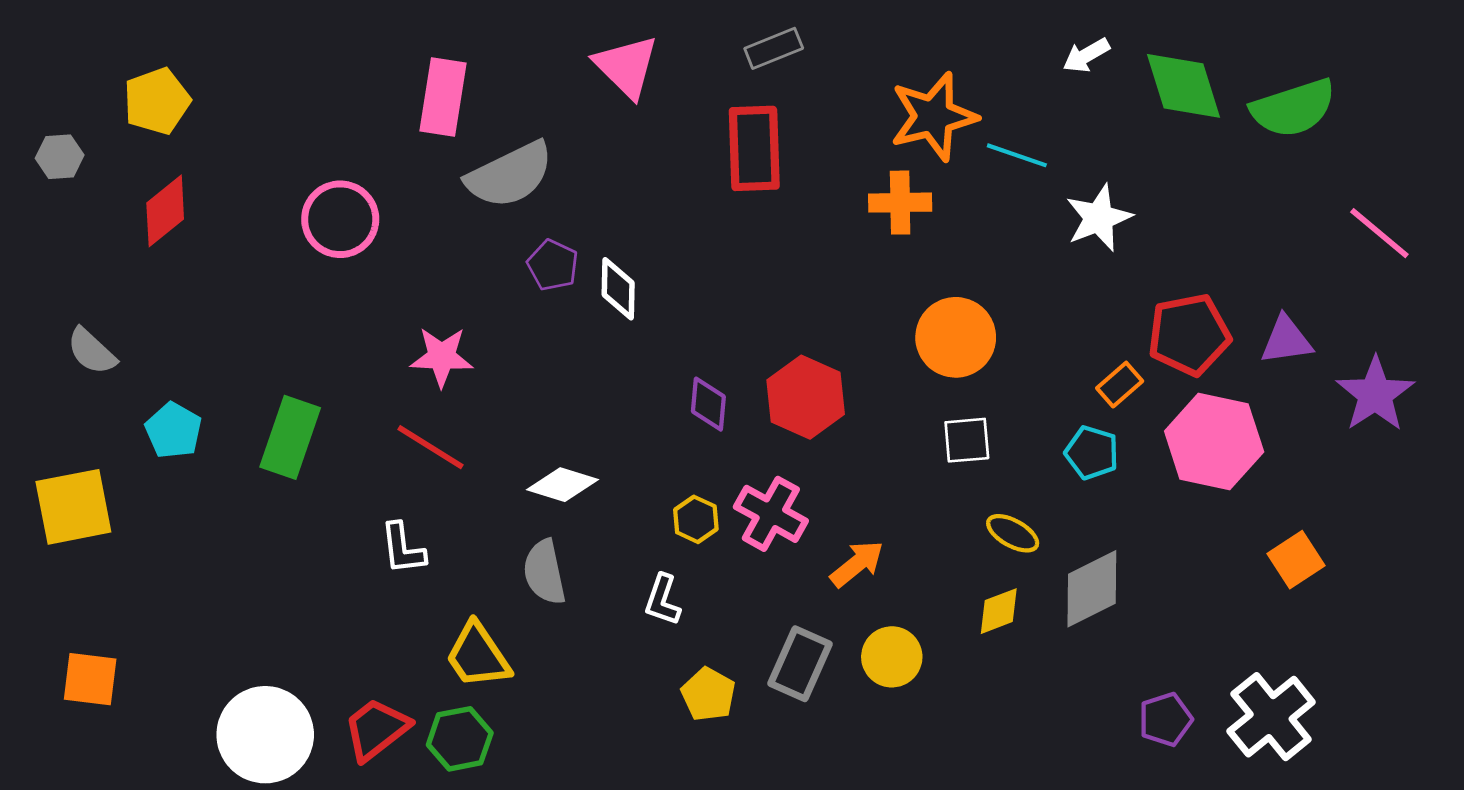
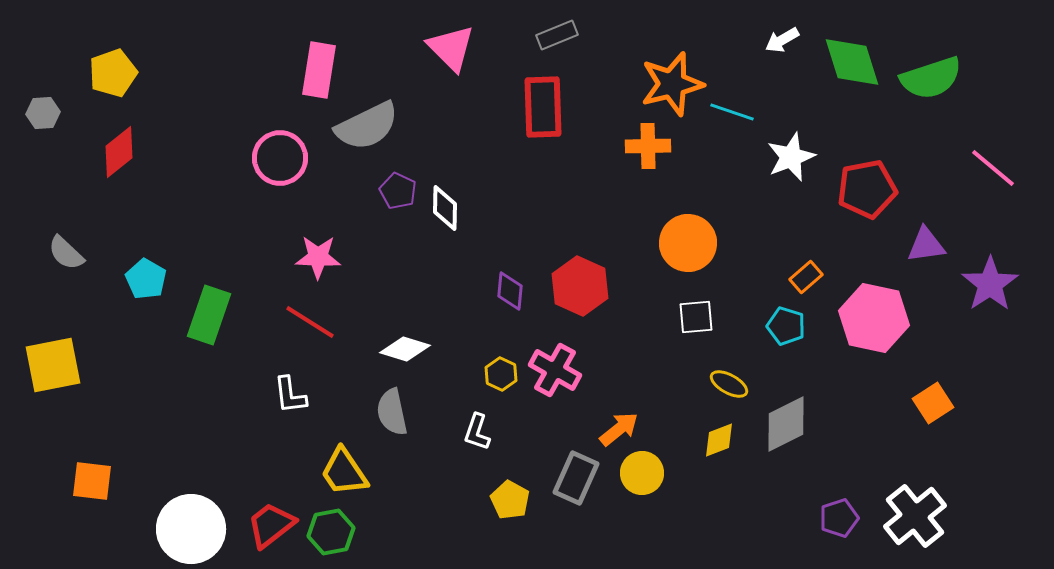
pink circle: (340, 219) -> (280, 158), moved
red pentagon: (1189, 335) -> (867, 189), moved
cyan pentagon: (174, 430) -> (146, 279), moved
orange arrow: (857, 564) -> (619, 429), moved
orange square: (90, 679) -> (92, 481), moved

